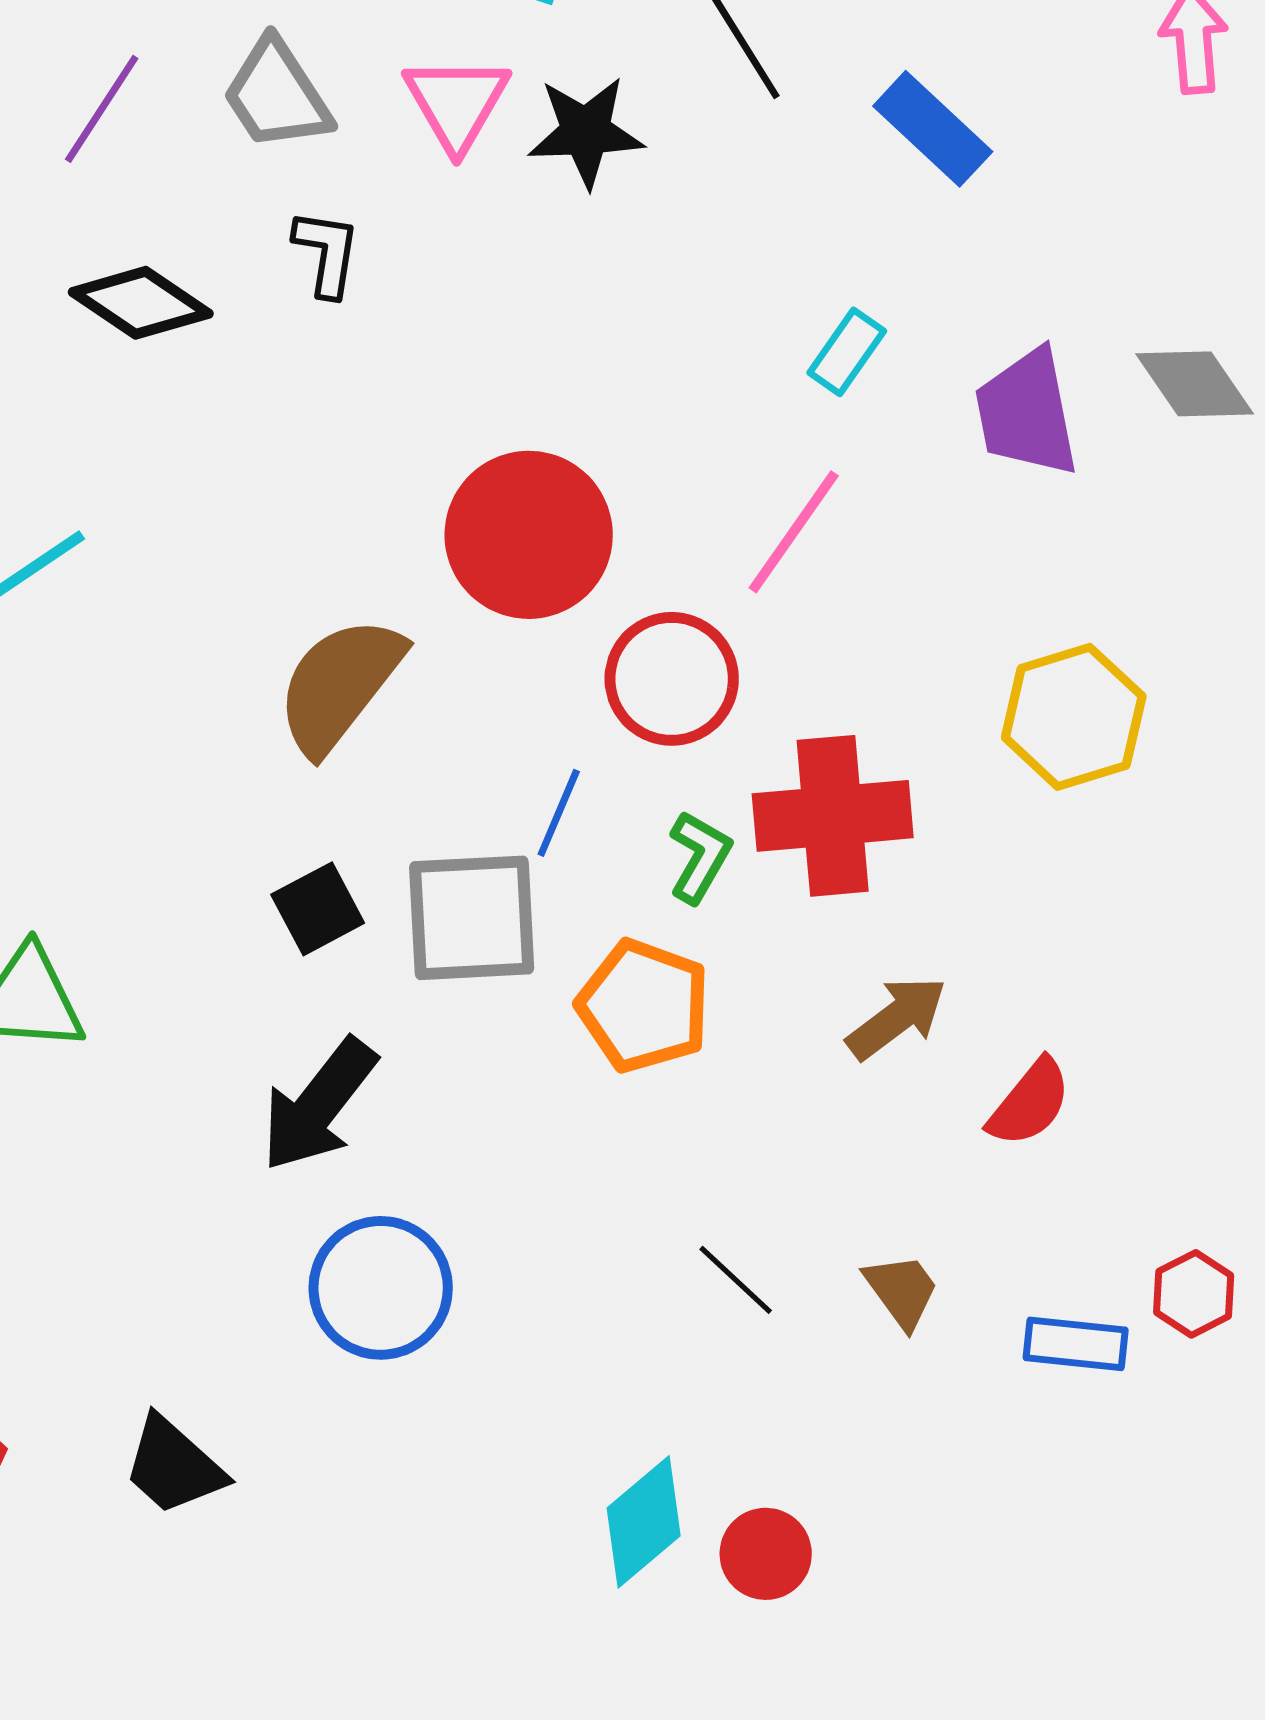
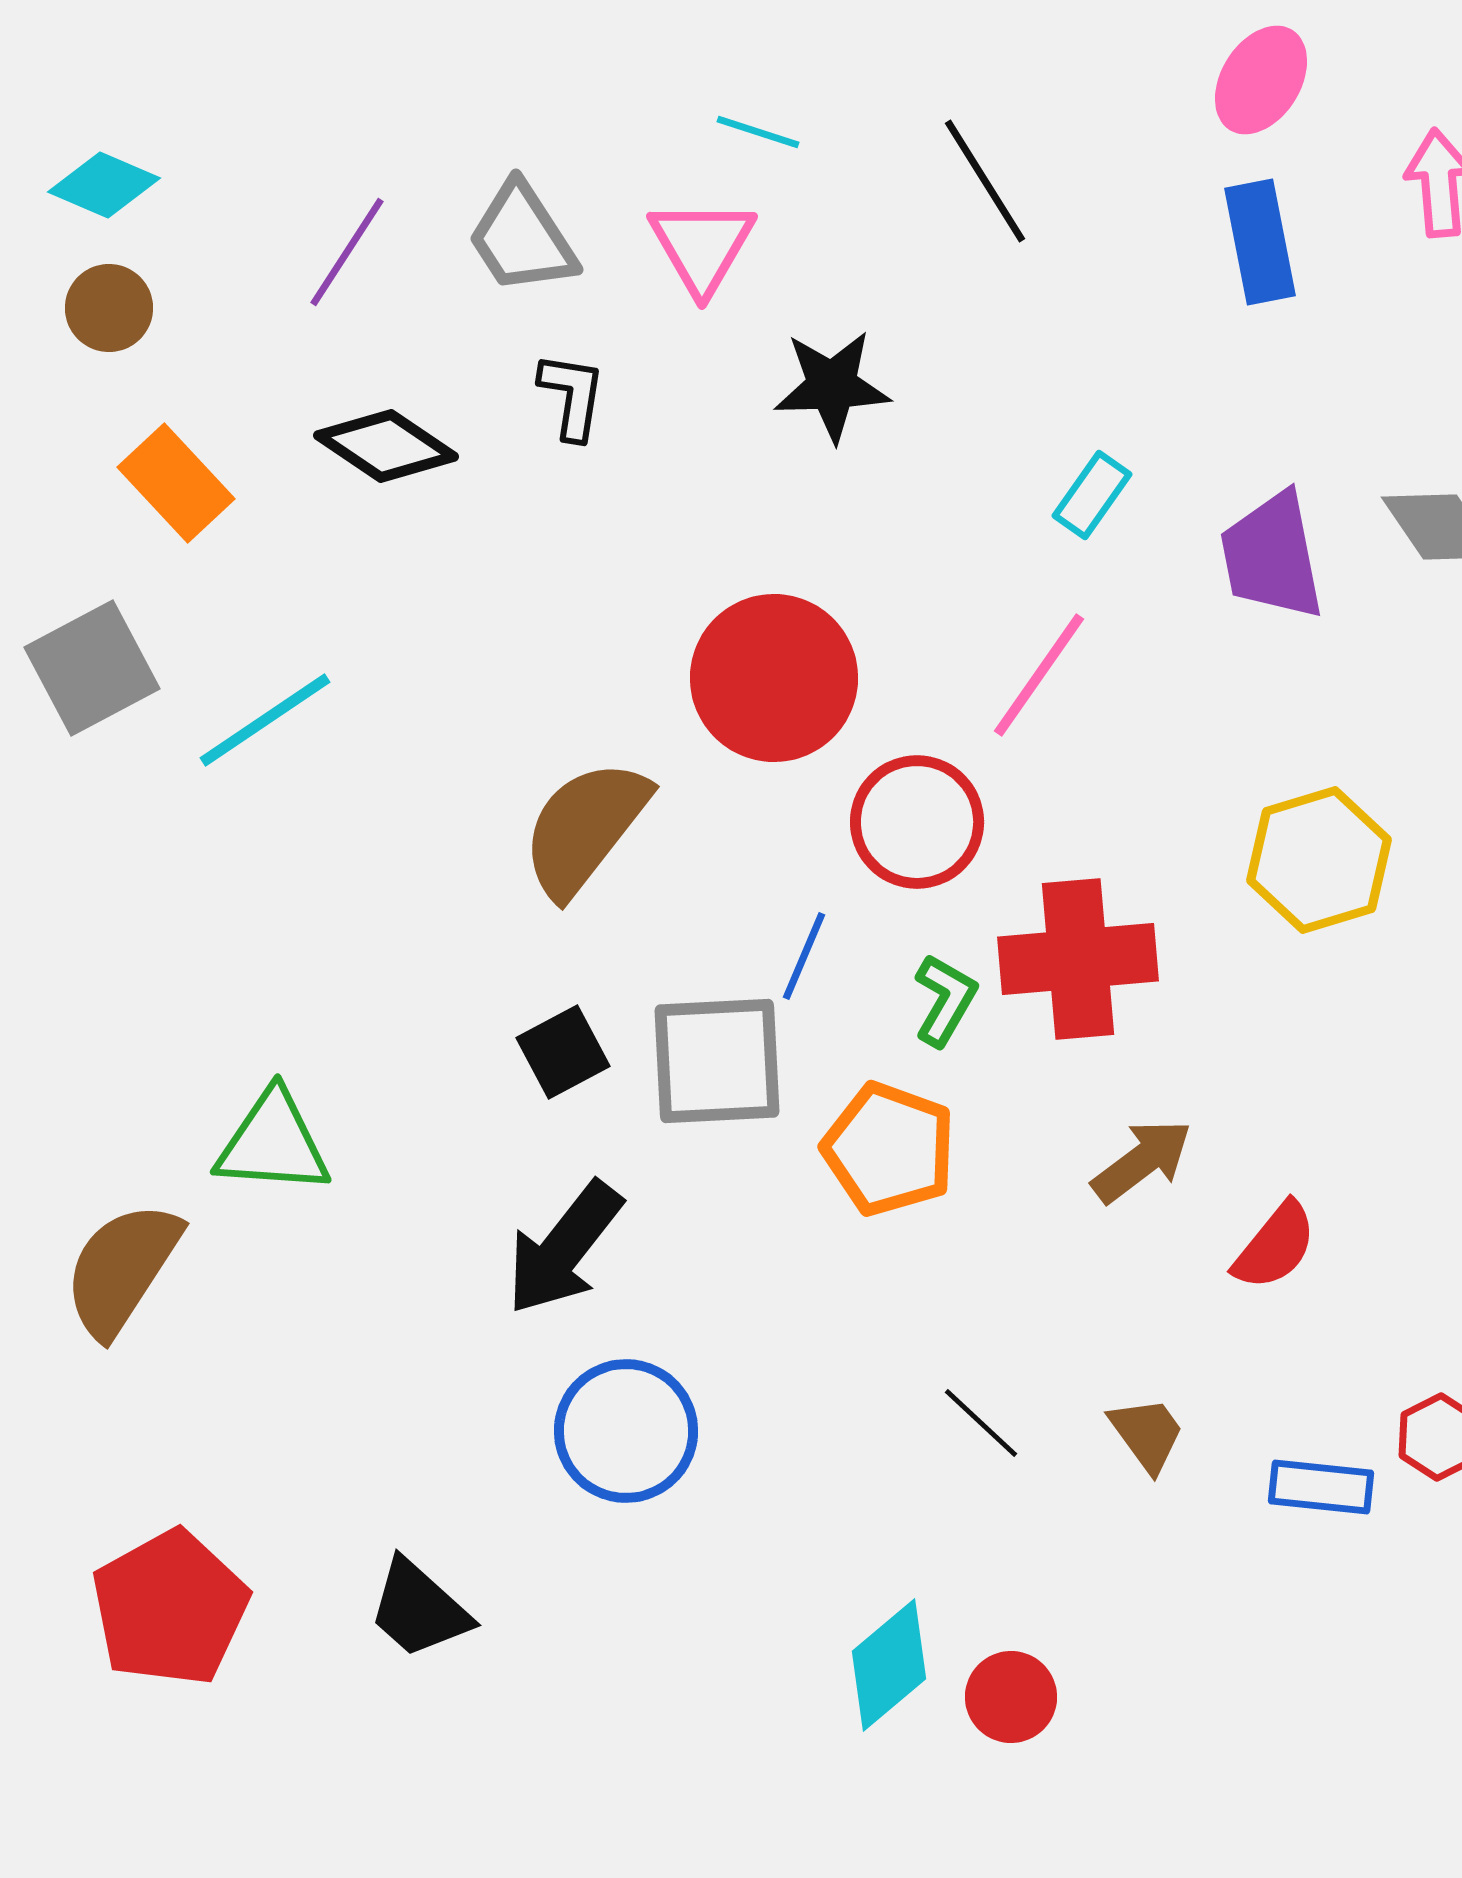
blue rectangle: (933, 129) -> (1260, 242), moved, turned 36
black star: (586, 132) -> (832, 386), moved

